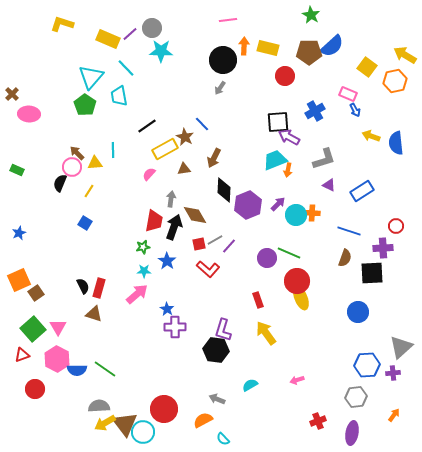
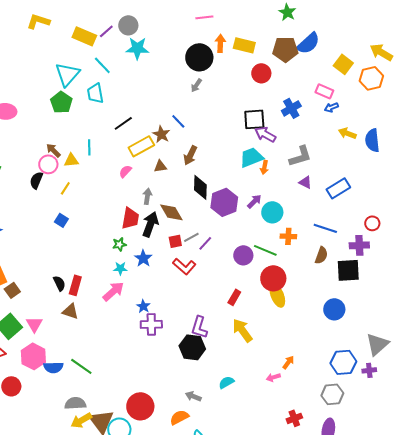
blue arrow: (355, 110) -> (331, 107), turned 96
orange cross: (312, 213) -> (288, 236), moved
red rectangle: (258, 300) -> (234, 297), turned 49
orange arrow: (394, 415) -> (288, 362), moved

